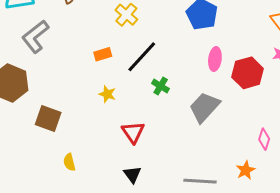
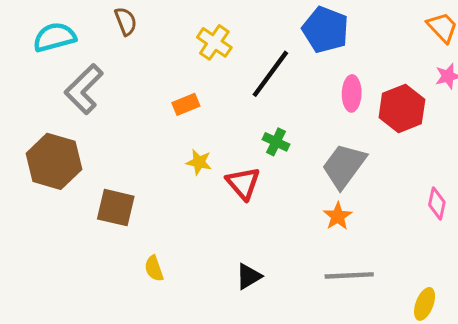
black line: (142, 57) -> (270, 74), moved
red triangle: (133, 132) -> (243, 183), moved
orange star: (246, 170) -> (338, 216), moved
black triangle: (132, 174) -> (249, 276), turned 42

